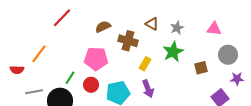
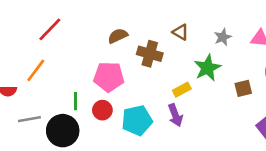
red line: (62, 18) -> (50, 29), moved
gray star: (177, 28) -> (223, 37), moved
yellow rectangle: (145, 64) -> (182, 90), moved, turned 32
green line: (70, 78) -> (75, 101), turned -32

